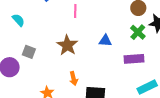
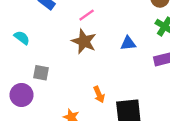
pink line: (75, 11) -> (87, 15), turned 64
brown star: (67, 45) -> (84, 41), moved

